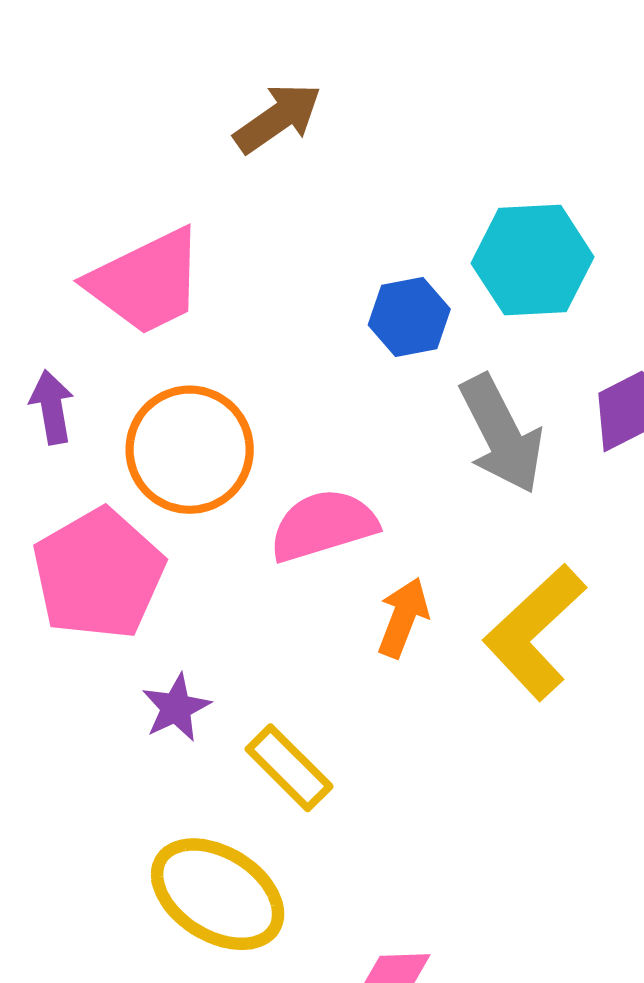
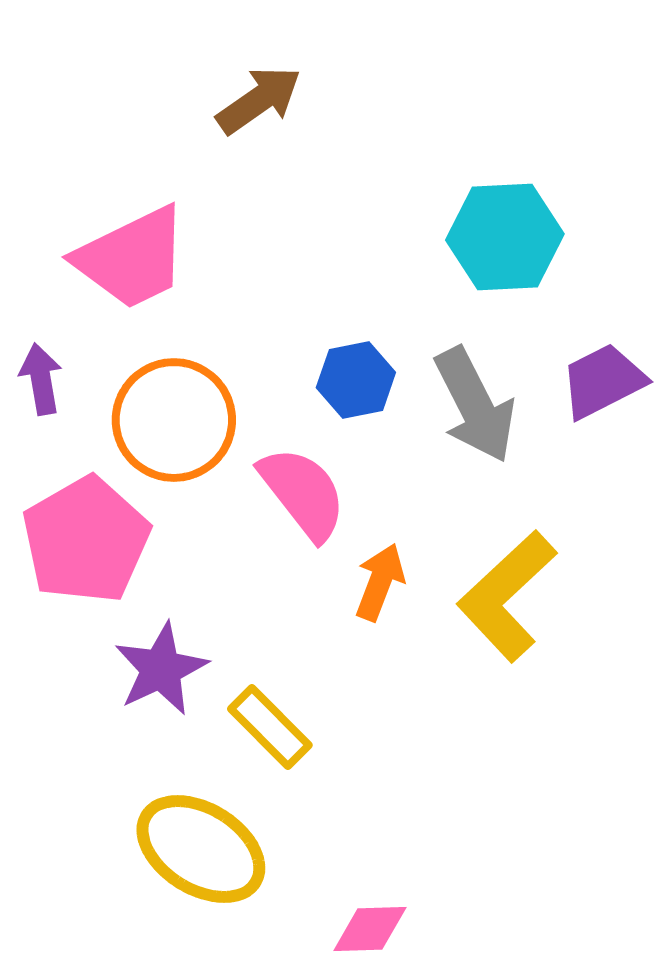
blue hexagon: (409, 317) -> (356, 380), moved
pink semicircle: (323, 525) -> (303, 493), turned 69
purple star: (176, 708) -> (161, 669), size x1.4

